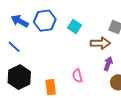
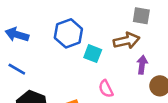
blue hexagon: (45, 21) -> (68, 33), moved
cyan square: (74, 27) -> (93, 54), moved

